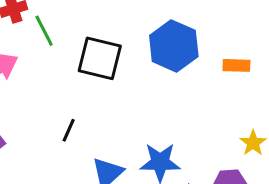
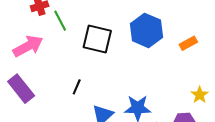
orange rectangle: (236, 65) -> (188, 43), turned -30

